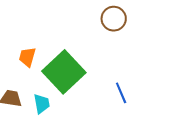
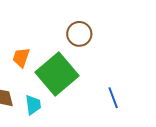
brown circle: (114, 19) -> (79, 34), moved

